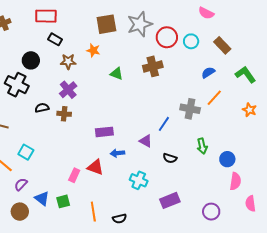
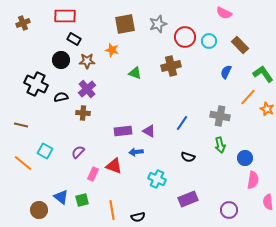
gray star: (140, 24) -> (158, 24), size x0.7
black circle: (31, 60) -> (61, 60), moved
blue semicircle: (208, 73) -> (226, 72), turned -32
orange line: (214, 98) -> (248, 97), moved
black semicircle: (42, 108) -> (61, 97), moved
gray cross: (190, 109) -> (220, 116), moved
purple triangle: (146, 141) -> (149, 131), moved
purple semicircle: (21, 184) -> (78, 152), moved

